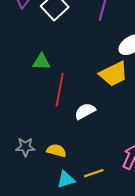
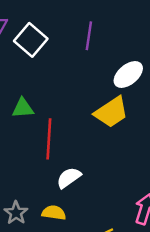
white semicircle: (85, 111) -> (69, 178), moved
gray star: (25, 147) -> (16, 213), turned -30

